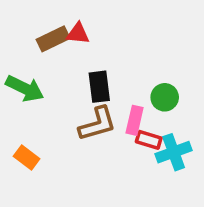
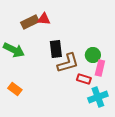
pink rectangle: (135, 120) -> (100, 68), moved
brown L-shape: (97, 124) -> (68, 63), moved
cyan cross: (174, 152) -> (98, 97), moved

